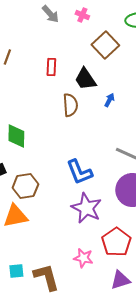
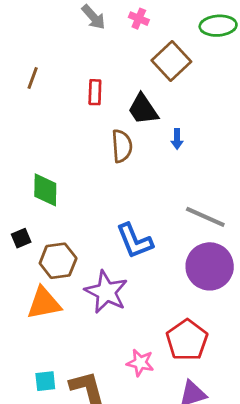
blue arrow: (109, 100) -> (177, 139), turned 152
purple star: (86, 208) -> (106, 292), moved

